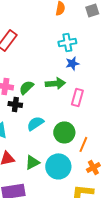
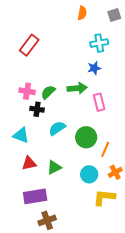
cyan cross: (67, 42) -> (99, 43), moved
pink rectangle: (77, 97) -> (99, 102), turned -30
cyan circle: (58, 166) -> (89, 174), moved, size x0.7

